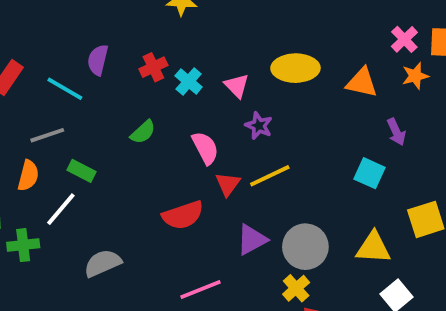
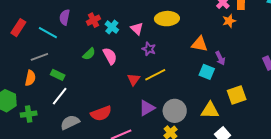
orange triangle: (362, 83) -> (200, 44), moved
purple arrow: (396, 132) -> (220, 58), moved
pink semicircle: (205, 148) -> (110, 56), moved
white line: (61, 209) -> (60, 96), moved
red semicircle: (183, 215) -> (101, 113), moved

